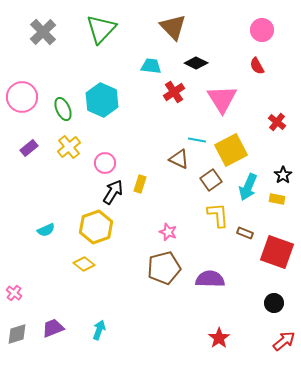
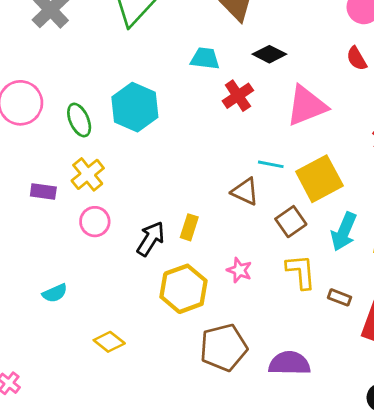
pink triangle: (222, 99) -> (307, 106), turned 40
purple rectangle: (29, 148) -> (43, 192), moved, turned 48
pink circle: (105, 163) -> (95, 222), moved
yellow hexagon: (96, 227) -> (184, 289), moved
pink star: (168, 232) -> (239, 270), moved

